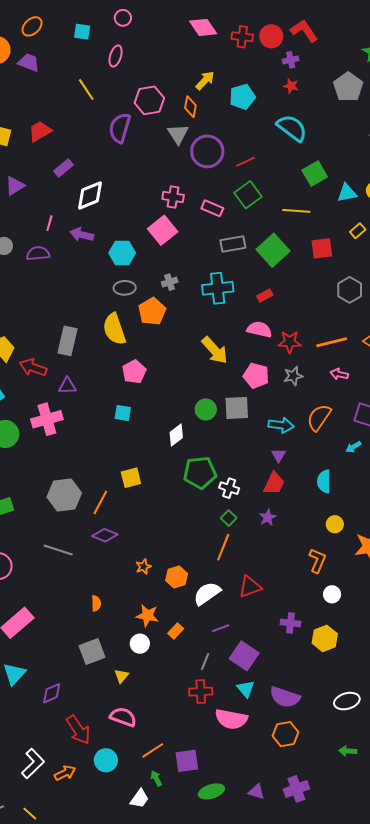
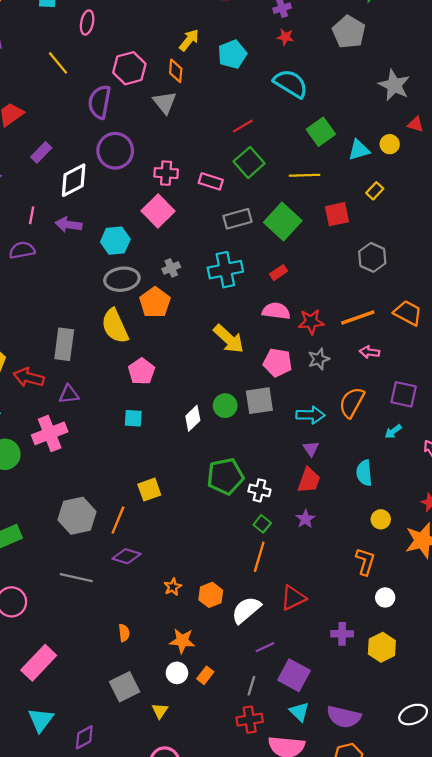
purple circle: (207, 151) -> (115, 151), moved
gray ellipse: (125, 288) -> (122, 279), size x1.4
white diamond: (176, 435) -> (193, 418), moved
orange rectangle: (176, 631) -> (205, 675), moved

